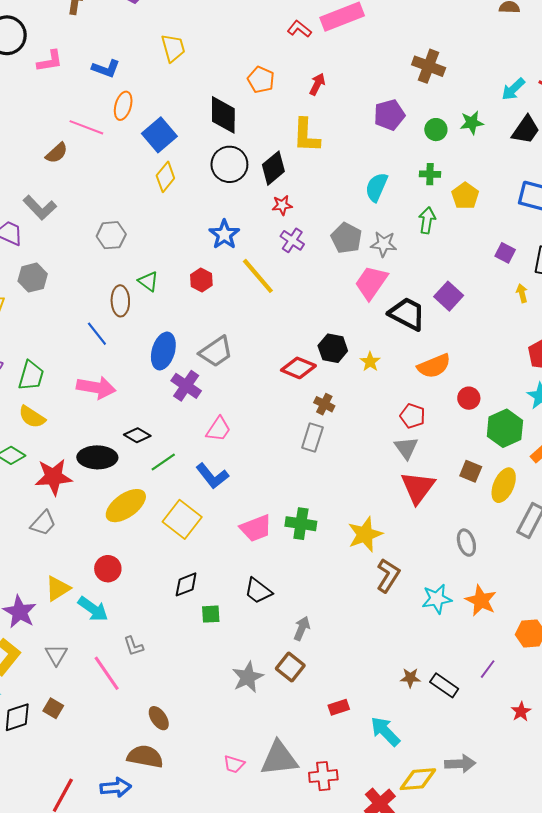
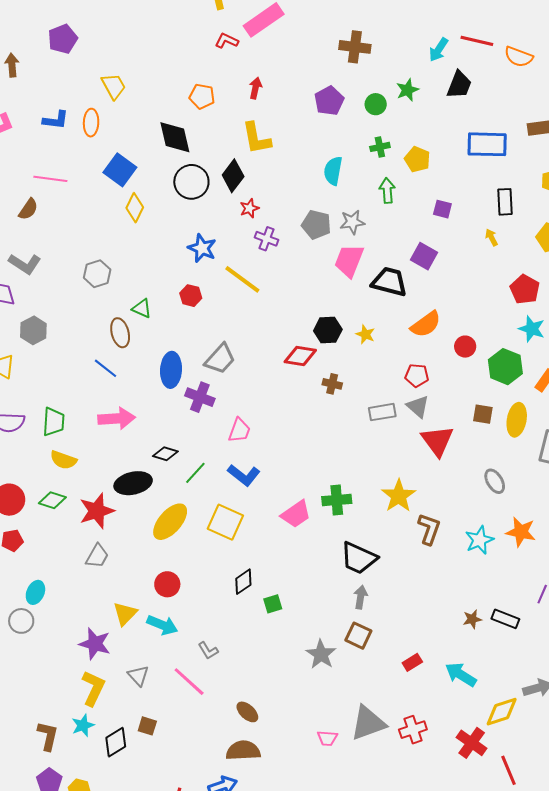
orange ellipse: (123, 106) -> (91, 123), moved
purple square: (505, 253) -> (442, 209), moved
gray rectangle: (312, 437) -> (382, 412), moved, turned 76
black trapezoid: (258, 591) -> (359, 558), moved, size x1.4

